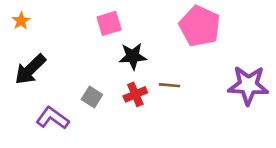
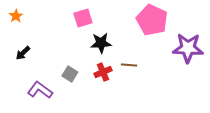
black arrow: (30, 69) -> (23, 53), size x0.6
purple star: (248, 85) -> (188, 48), moved

